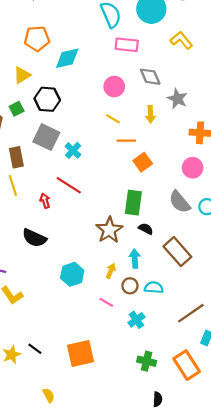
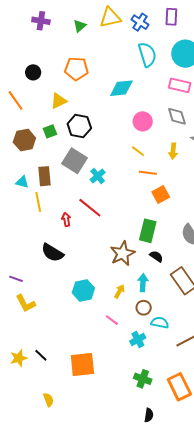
pink rectangle: (127, 45) -> (180, 85), moved
cyan diamond: (67, 58) -> (121, 88), moved
brown circle: (130, 286) -> (144, 308), moved
cyan semicircle: (154, 288) -> (160, 323), moved

